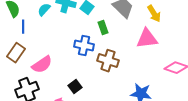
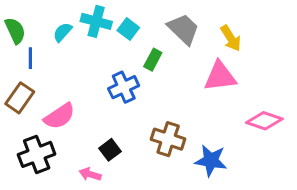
green rectangle: (103, 28) -> (153, 60), turned 48
blue cross: (84, 46) -> (124, 87), turned -36
brown cross: (108, 61) -> (168, 139), moved

